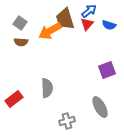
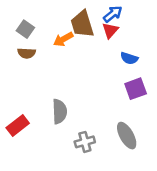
blue semicircle: (109, 25) -> (129, 58), moved
orange arrow: (50, 31) -> (63, 39), size x0.7
gray cross: (67, 121) -> (85, 142), moved

